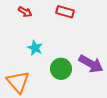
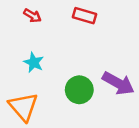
cyan star: (35, 48) -> (34, 62), moved

